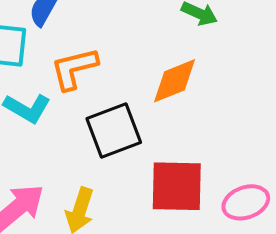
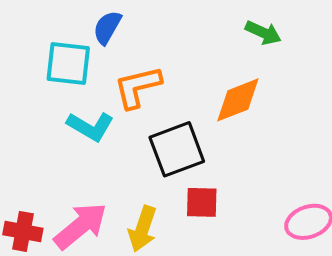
red square: (177, 186) -> (202, 202), moved, size x0.6

